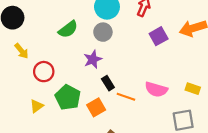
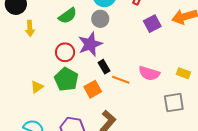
yellow arrow: (21, 51) -> (30, 28), moved, turned 35
purple star: (93, 59) -> (90, 44), size x1.4
red circle: (44, 72) -> (65, 52), moved

